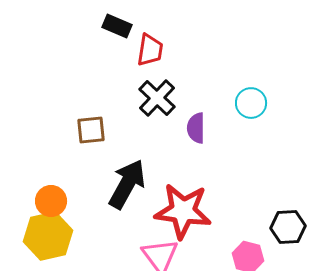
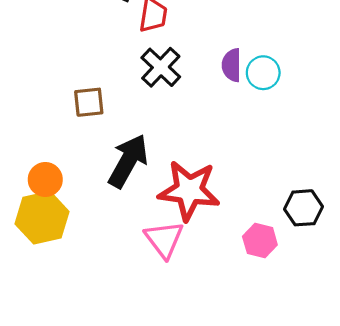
purple semicircle: (196, 128) -> (232, 65), moved

